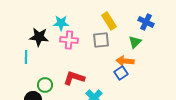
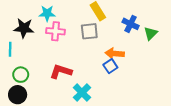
blue cross: (146, 22) -> (131, 24), moved
green triangle: (135, 42) -> (151, 33), moved
green circle: (45, 85) -> (21, 75), moved

